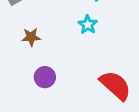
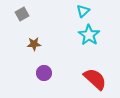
cyan star: (88, 25) -> (89, 35), moved, size x1.5

